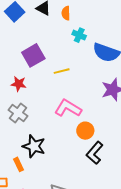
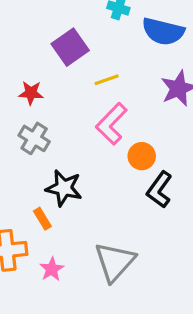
purple square: (33, 55) -> (70, 47), moved
yellow line: (62, 71) -> (107, 80), moved
pink L-shape: (68, 108) -> (111, 124), turned -72

